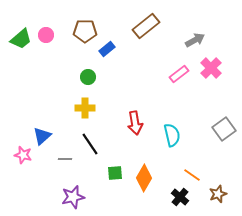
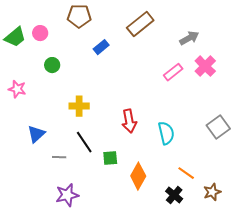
brown pentagon: (85, 31) -> (79, 16), moved
green circle: (88, 77) -> (52, 65), moved
pink star: (23, 155) -> (17, 89), moved
green square: (115, 173) -> (110, 158), moved

